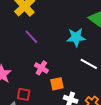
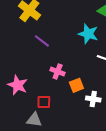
cyan star: (76, 37) -> (88, 34), turned 30

